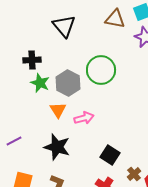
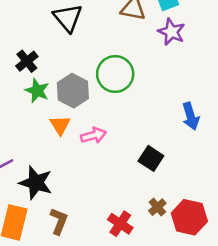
black cross: (32, 60) -> (27, 61), turned -36
black star: (57, 147) -> (36, 183), moved
black square: (110, 155) -> (151, 158), moved

